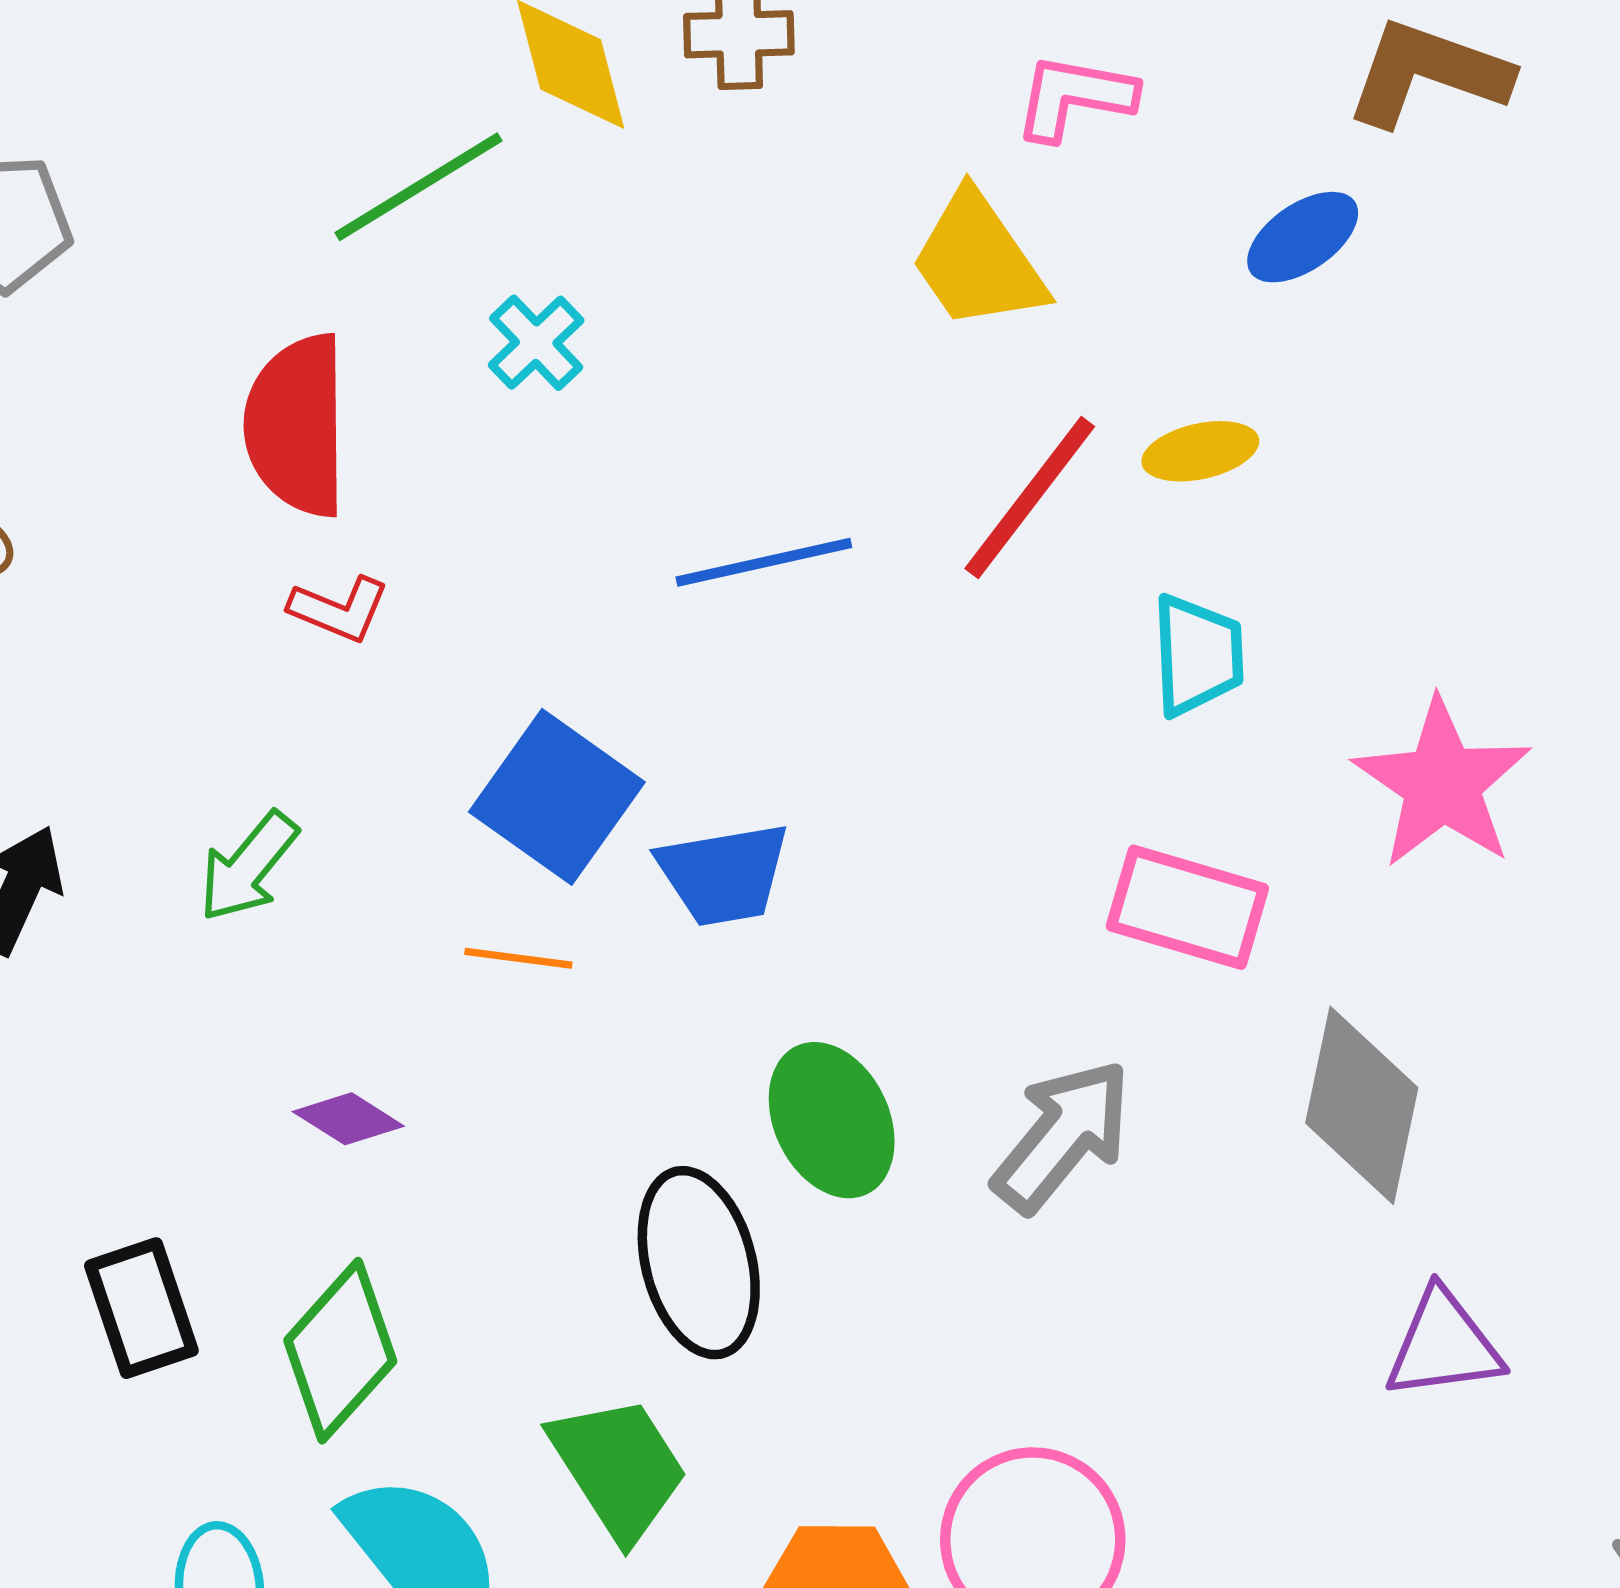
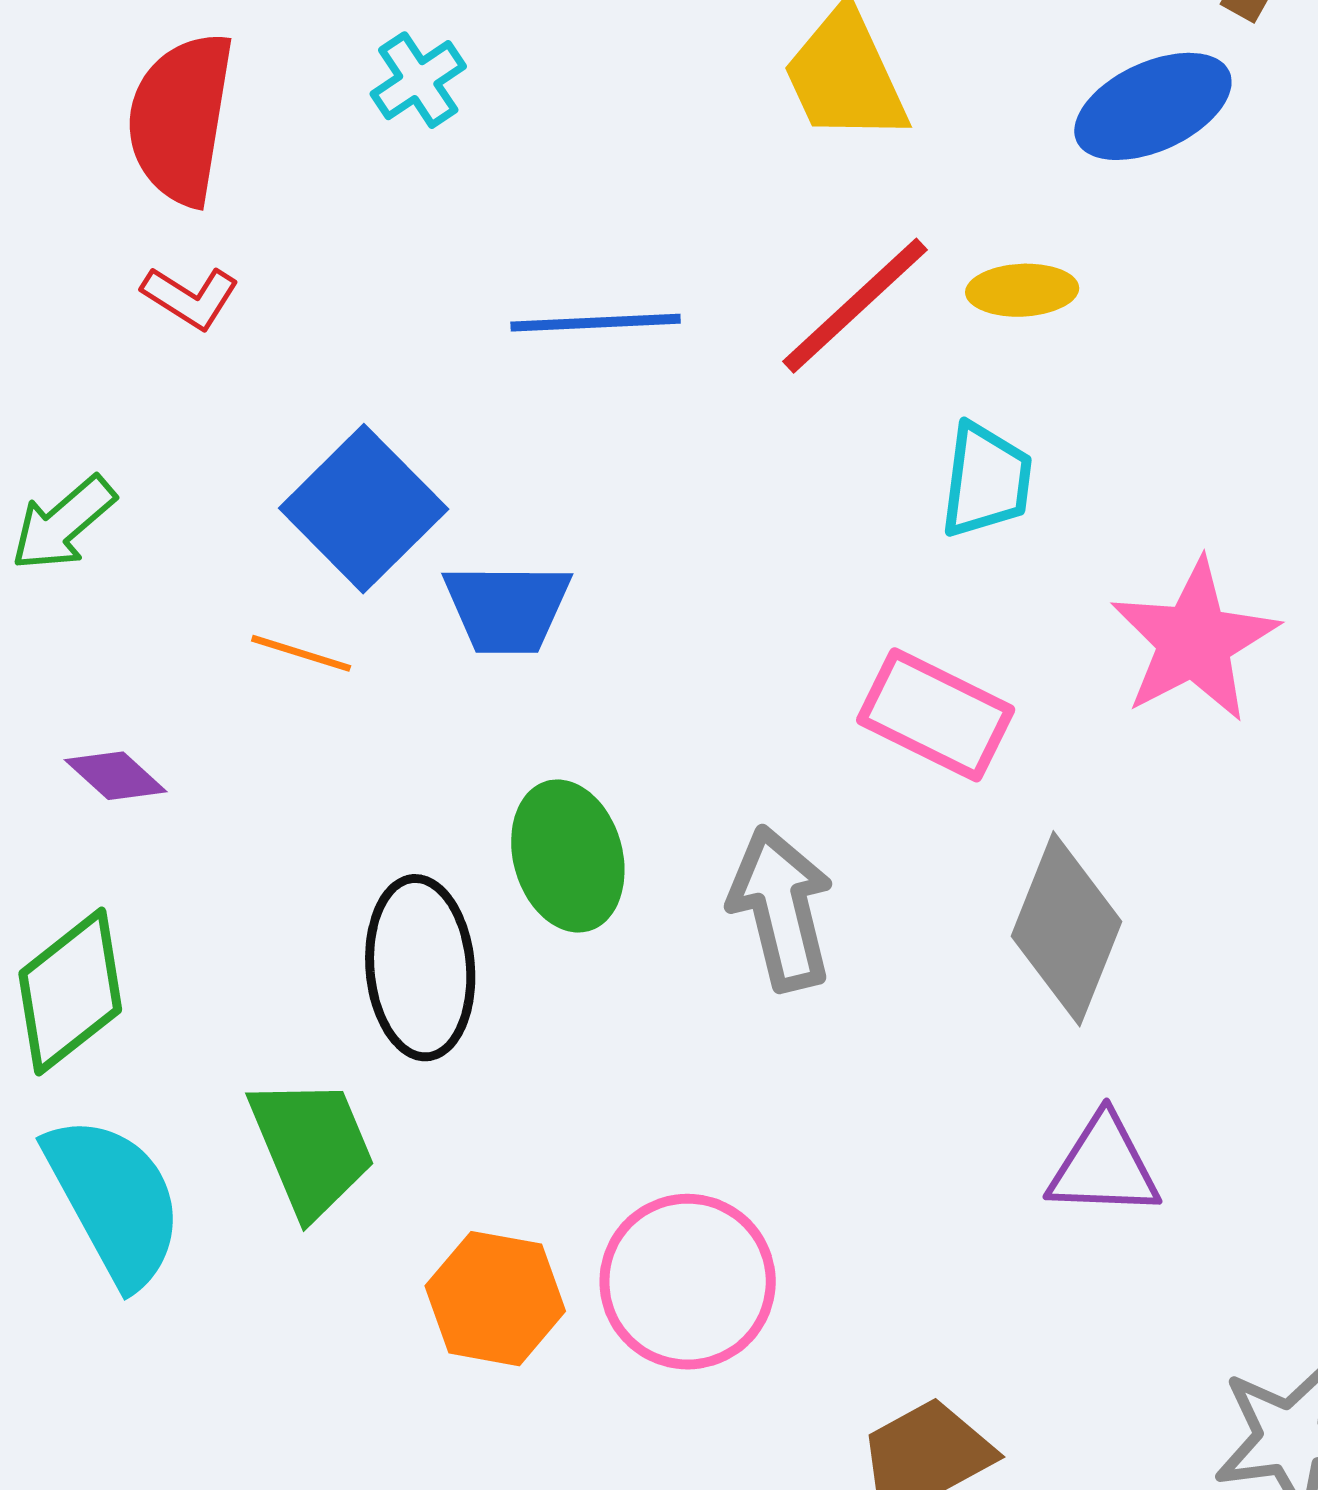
blue ellipse: (1303, 237) -> (1153, 106), size x1.4
gray arrow: (1062, 1136) -> (781, 908), turned -63

